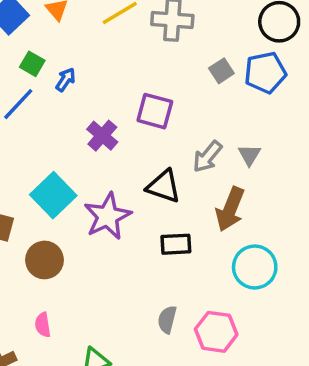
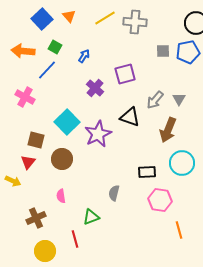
gray square: (221, 71) -> (163, 51), turned 32
blue arrow: (66, 80) -> (84, 56), moved
purple square: (155, 111) -> (125, 74), turned -30
black rectangle: (176, 244) -> (147, 172), moved
gray semicircle: (167, 320) -> (114, 193), moved

